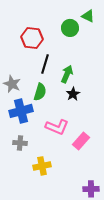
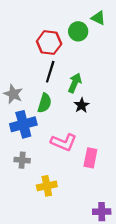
red hexagon: (32, 38) -> (49, 43), moved
pink rectangle: (81, 141) -> (90, 158), turned -30

